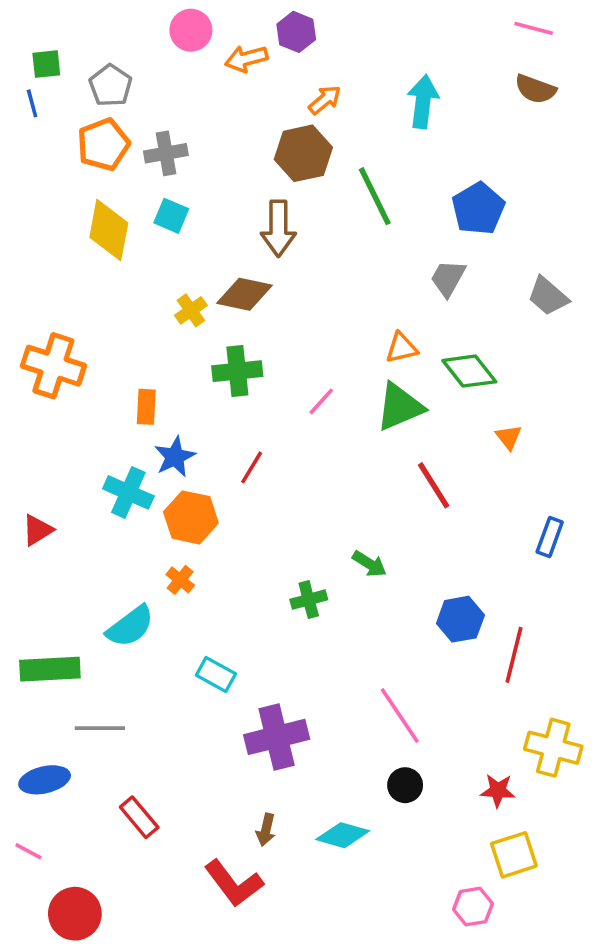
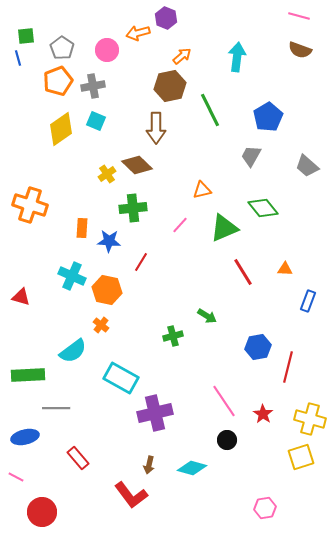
pink circle: (191, 30) -> (107, 50), moved
yellow diamond: (109, 230) -> (61, 129), turned 44
brown diamond: (244, 294) -> (137, 165), turned 32
orange triangle: (402, 348) -> (202, 190), moved
orange triangle: (509, 437) -> (285, 269), moved, turned -49
blue star: (175, 457) -> (109, 241), moved, turned 30
red triangle: (37, 530) -> (21, 297), turned 48
cyan rectangle: (216, 675) -> (121, 378), size x1.6
red star: (498, 791) -> (263, 414), moved, turned 30
yellow square: (514, 855) -> (301, 457), moved

